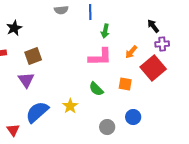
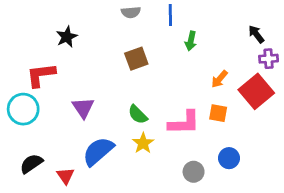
orange arrow: (131, 52) -> (219, 79), moved
brown square: (33, 56) -> (136, 59), moved
pink L-shape: (100, 57) -> (184, 123), moved
green semicircle: (96, 89) -> (138, 115), moved

